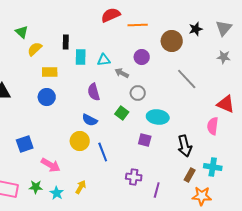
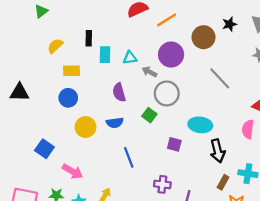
orange line: (138, 25) -> (167, 20), turned -30
green triangle: (22, 32) -> (41, 11), moved, turned 40
purple circle: (142, 57) -> (171, 55), size x1.5
gray circle: (138, 93) -> (167, 93), size x1.5
cyan ellipse: (158, 117) -> (200, 125), moved
blue semicircle: (90, 120) -> (115, 123), turned -35
yellow circle: (80, 141) -> (86, 127), moved
blue square: (25, 144) -> (44, 149), turned -36

